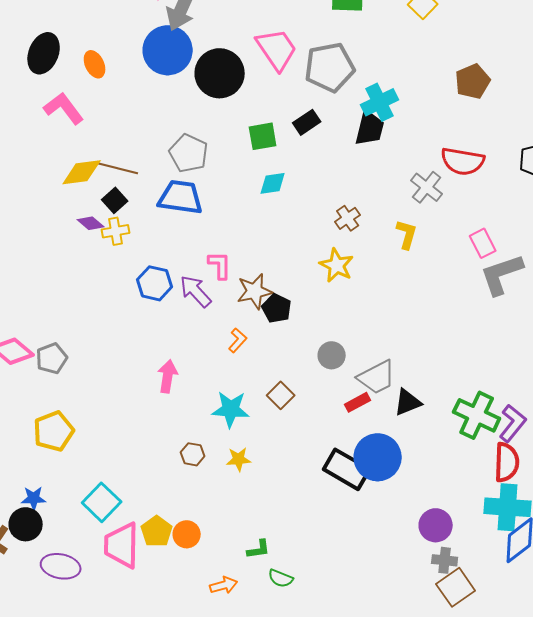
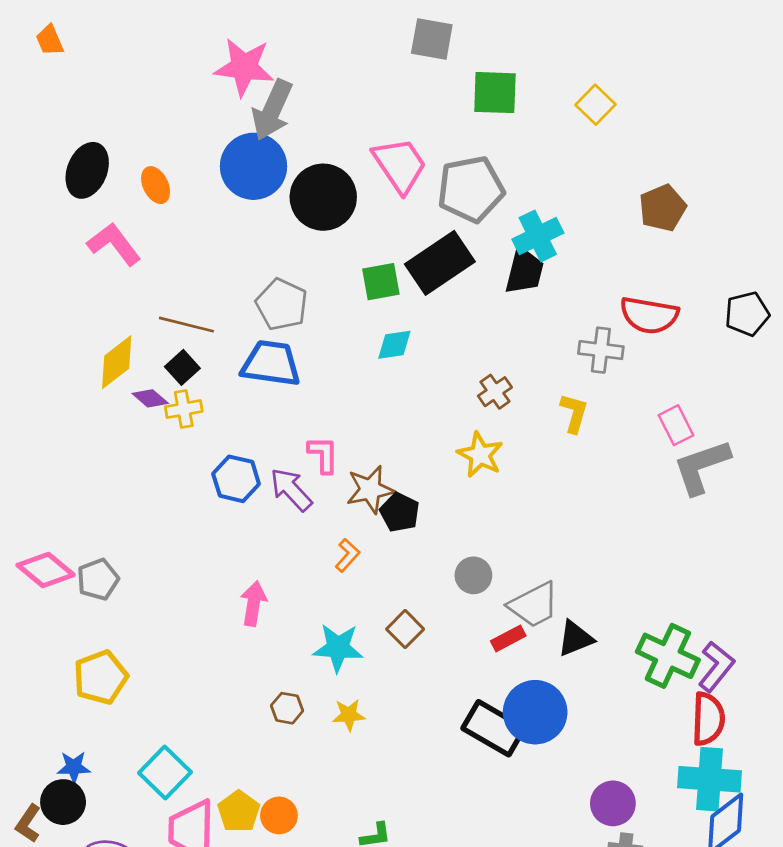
black rectangle: (307, 122) -> (440, 263), size x1.8
yellow diamond: (82, 172) -> (117, 362), moved, turned -30
gray cross: (427, 187) -> (601, 350), turned -32

